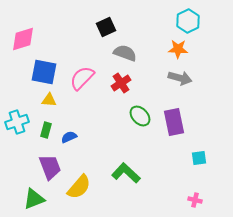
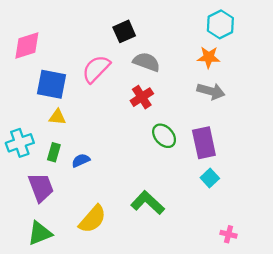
pink semicircle: (82, 78) -> (96, 69), moved
cyan square: (199, 158) -> (210, 178), moved, turned -35
purple trapezoid: (50, 167) -> (41, 187), moved

